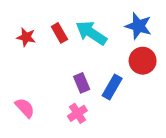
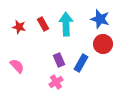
cyan arrow: (91, 33) -> (66, 24), turned 55
pink semicircle: (25, 108) -> (17, 66), moved

